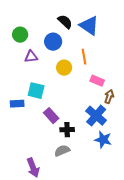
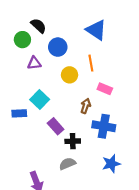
black semicircle: (65, 22) -> (39, 26), moved
cyan square: (36, 91) -> (40, 99), turned 30
brown arrow: (109, 97) -> (86, 106), moved
blue cross: (96, 116) -> (104, 126), turned -30
blue star: (103, 140) -> (111, 164), moved, turned -30

